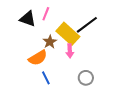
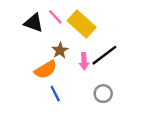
pink line: (46, 14) -> (55, 17), turned -64
black line: (87, 25) -> (104, 55), moved
yellow rectangle: (68, 34) -> (82, 24), moved

